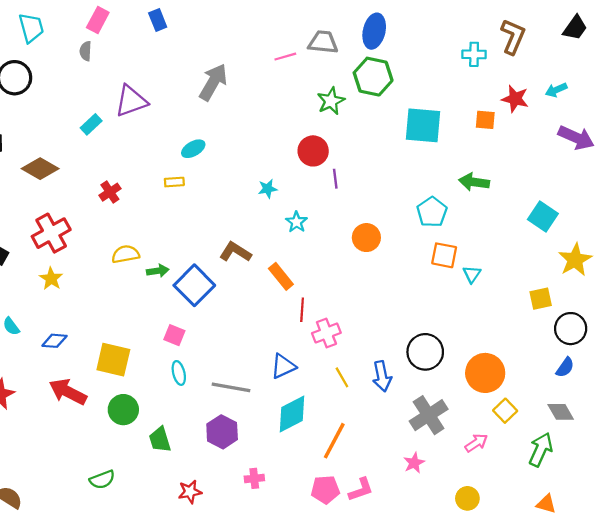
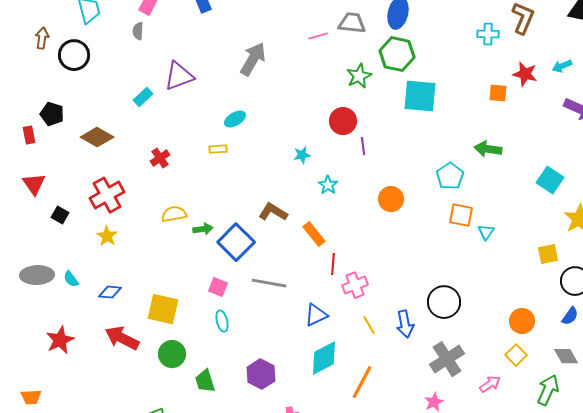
cyan square: (423, 125) -> (420, 96), moved
orange circle: (485, 373) -> (522, 321), moved, size x0.7
gray line: (231, 387) -> (269, 283), moved

